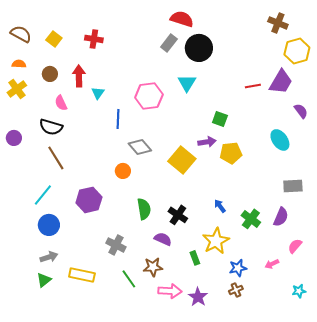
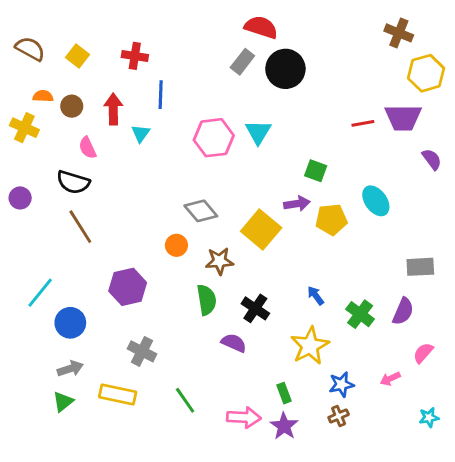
orange semicircle: (19, 64) -> (43, 96), moved
purple trapezoid: (281, 82) -> (403, 118), turned 60
cyan triangle: (187, 83) -> (258, 132), moved
yellow cross: (17, 89) -> (24, 128), turned -30
blue line: (118, 119) -> (161, 95), moved
cyan ellipse: (280, 140) -> (376, 201), moved
cyan line: (43, 195) -> (40, 293), moved
gray cross: (116, 245) -> (142, 351), moved
green rectangle: (195, 258) -> (284, 393), moved
brown star: (153, 267) -> (219, 261), moved

